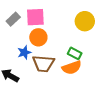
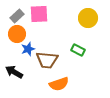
orange circle: (38, 37) -> (17, 34), moved
orange semicircle: (72, 68) -> (59, 84), moved

